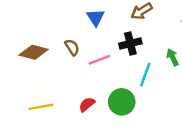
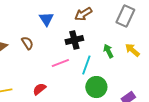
pink line: (99, 60) -> (60, 63), moved
green circle: (122, 102) -> (96, 87), moved

